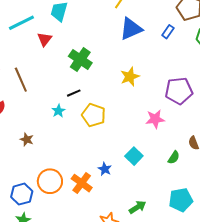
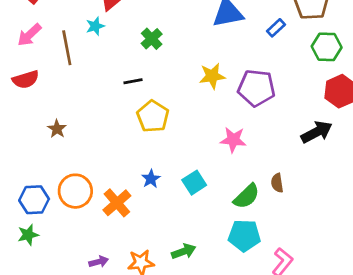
green cross: (80, 60) -> (152, 39), size x0.7
purple pentagon: (179, 91) -> (256, 88), moved
cyan star: (58, 111) -> (95, 26), moved
green semicircle: (174, 157) -> (246, 196), size x1.5
blue star: (105, 169) -> (151, 179), moved
cyan pentagon: (181, 200) -> (244, 236), moved

